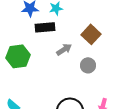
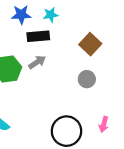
gray arrow: (64, 49) -> (37, 62), moved

